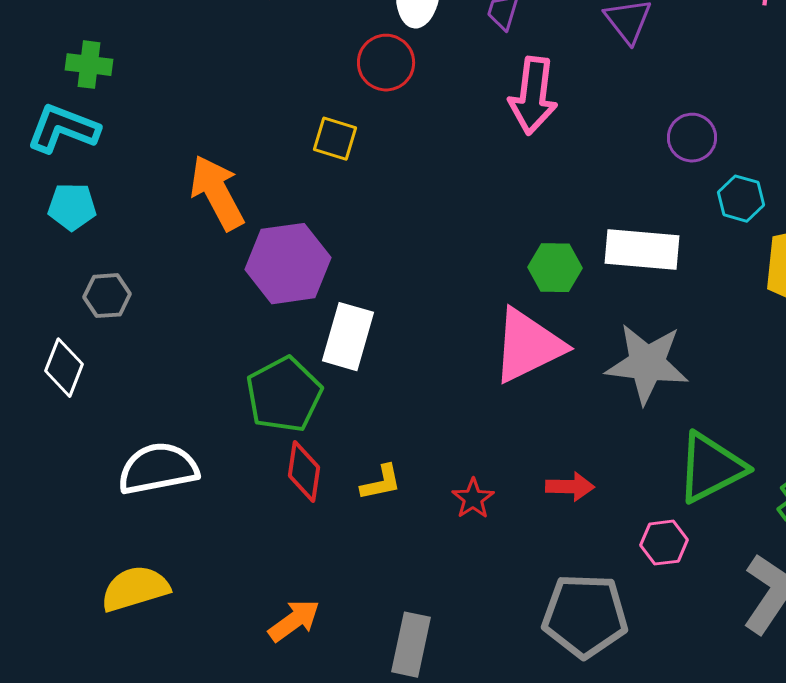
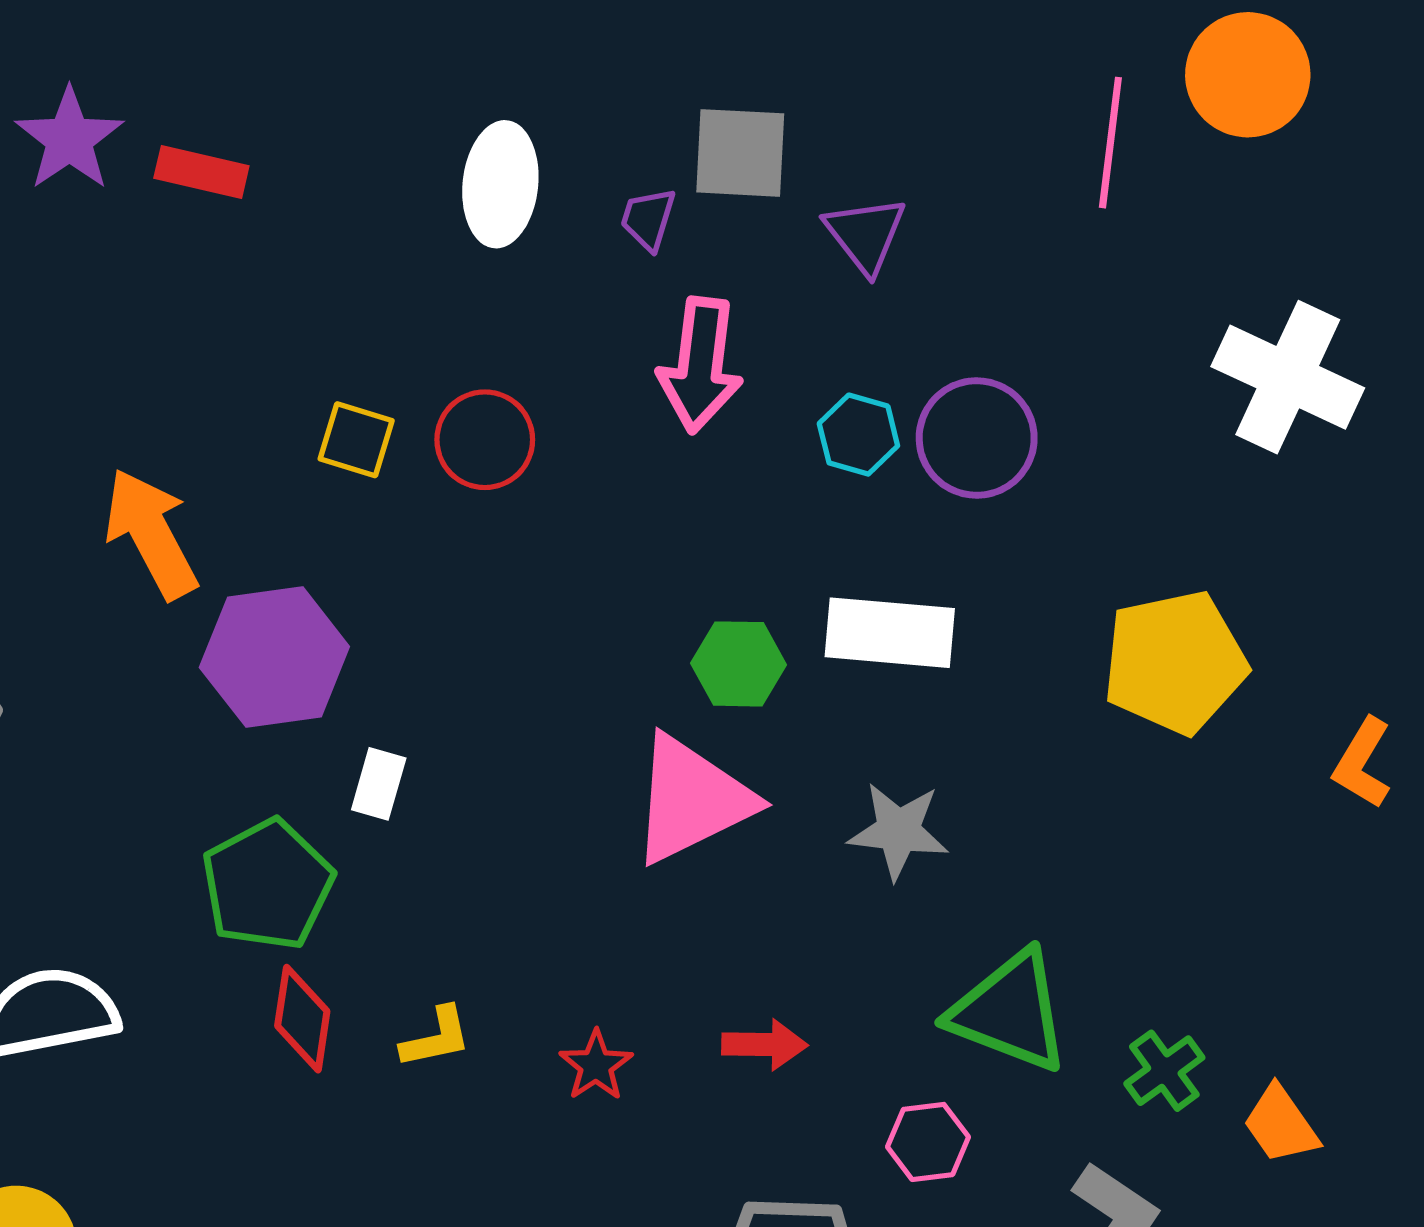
red circle: (386, 63) -> (485, 440), moved
purple circle: (692, 138) -> (977, 438), size x1.4
cyan hexagon: (741, 199) -> (858, 435), moved
white rectangle: (348, 337) -> (379, 784), size x0.6
gray star: (647, 364) -> (898, 831), size x0.7
green triangle: (711, 468) -> (1010, 1012), turned 48

